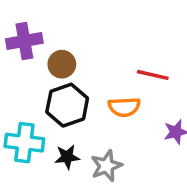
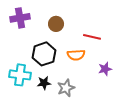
brown circle: (62, 64) -> (56, 24), moved

